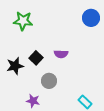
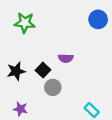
black square: (36, 58) -> (43, 70), moved
purple star: (33, 101) -> (20, 109), moved

